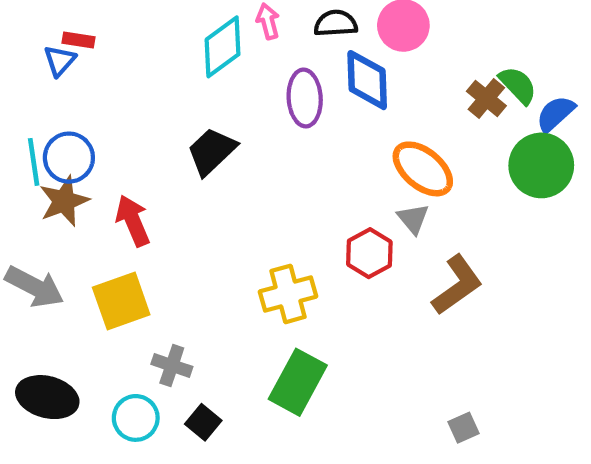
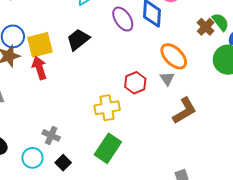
purple ellipse: (305, 98) -> (123, 19), turned -35
red hexagon: (369, 253) -> (135, 83), moved
yellow square: (121, 301) -> (40, 45), moved

